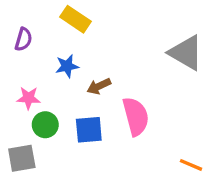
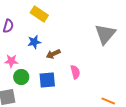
gray triangle: (186, 53) -> (105, 34), turned 40
pink semicircle: (136, 116) -> (75, 72), size x0.6

